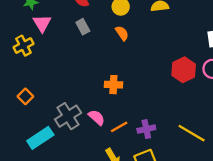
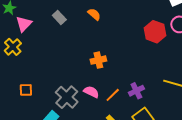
pink triangle: (42, 23) -> (24, 24), turned 30
orange square: (25, 96) -> (26, 90), turned -32

